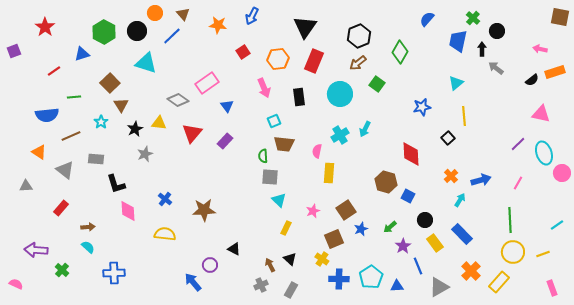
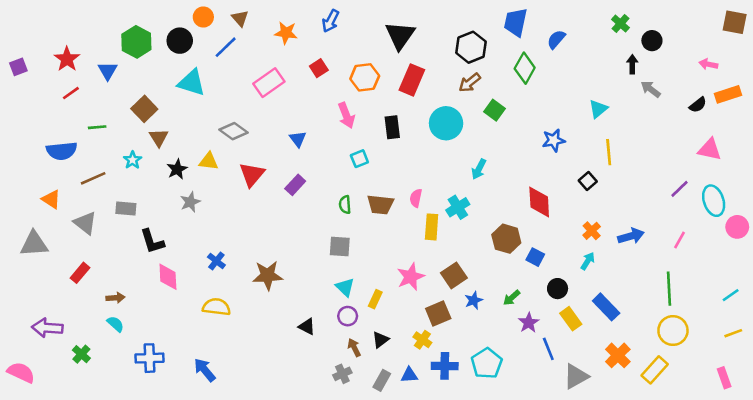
blue semicircle: (427, 19) -> (556, 39), moved
red star: (45, 27) -> (67, 59), moved
blue trapezoid: (458, 41) -> (516, 22), moved
blue triangle: (82, 54) -> (108, 71), turned -42
pink rectangle: (207, 83) -> (269, 83), moved
cyan cross: (340, 135) -> (458, 207), moved
brown trapezoid: (284, 144) -> (380, 205), moved
gray square: (270, 177) -> (340, 247), moved
gray triangle: (26, 186) -> (34, 244), size x1.6
cyan triangle: (279, 200) -> (345, 287), moved
cyan arrow: (460, 200) -> (588, 261), moved
pink star: (313, 211) -> (411, 277), size x1.5
yellow line: (543, 254) -> (733, 333), moved
black triangle: (290, 259) -> (380, 340), turned 40
purple circle: (210, 265) -> (348, 316), moved
blue arrow: (193, 282) -> (205, 370), moved
pink semicircle: (16, 284) -> (21, 373), size x1.5
blue triangle: (397, 286) -> (409, 375), moved

